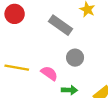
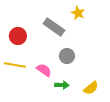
red circle: (15, 14) -> (18, 36), moved

